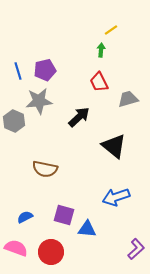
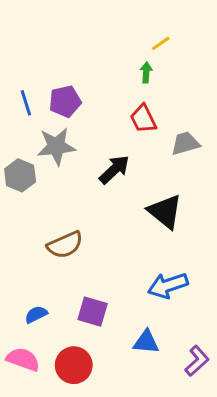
brown semicircle: (45, 169) -> (65, 245), turned -35
blue triangle: (87, 229) -> (146, 342), moved

